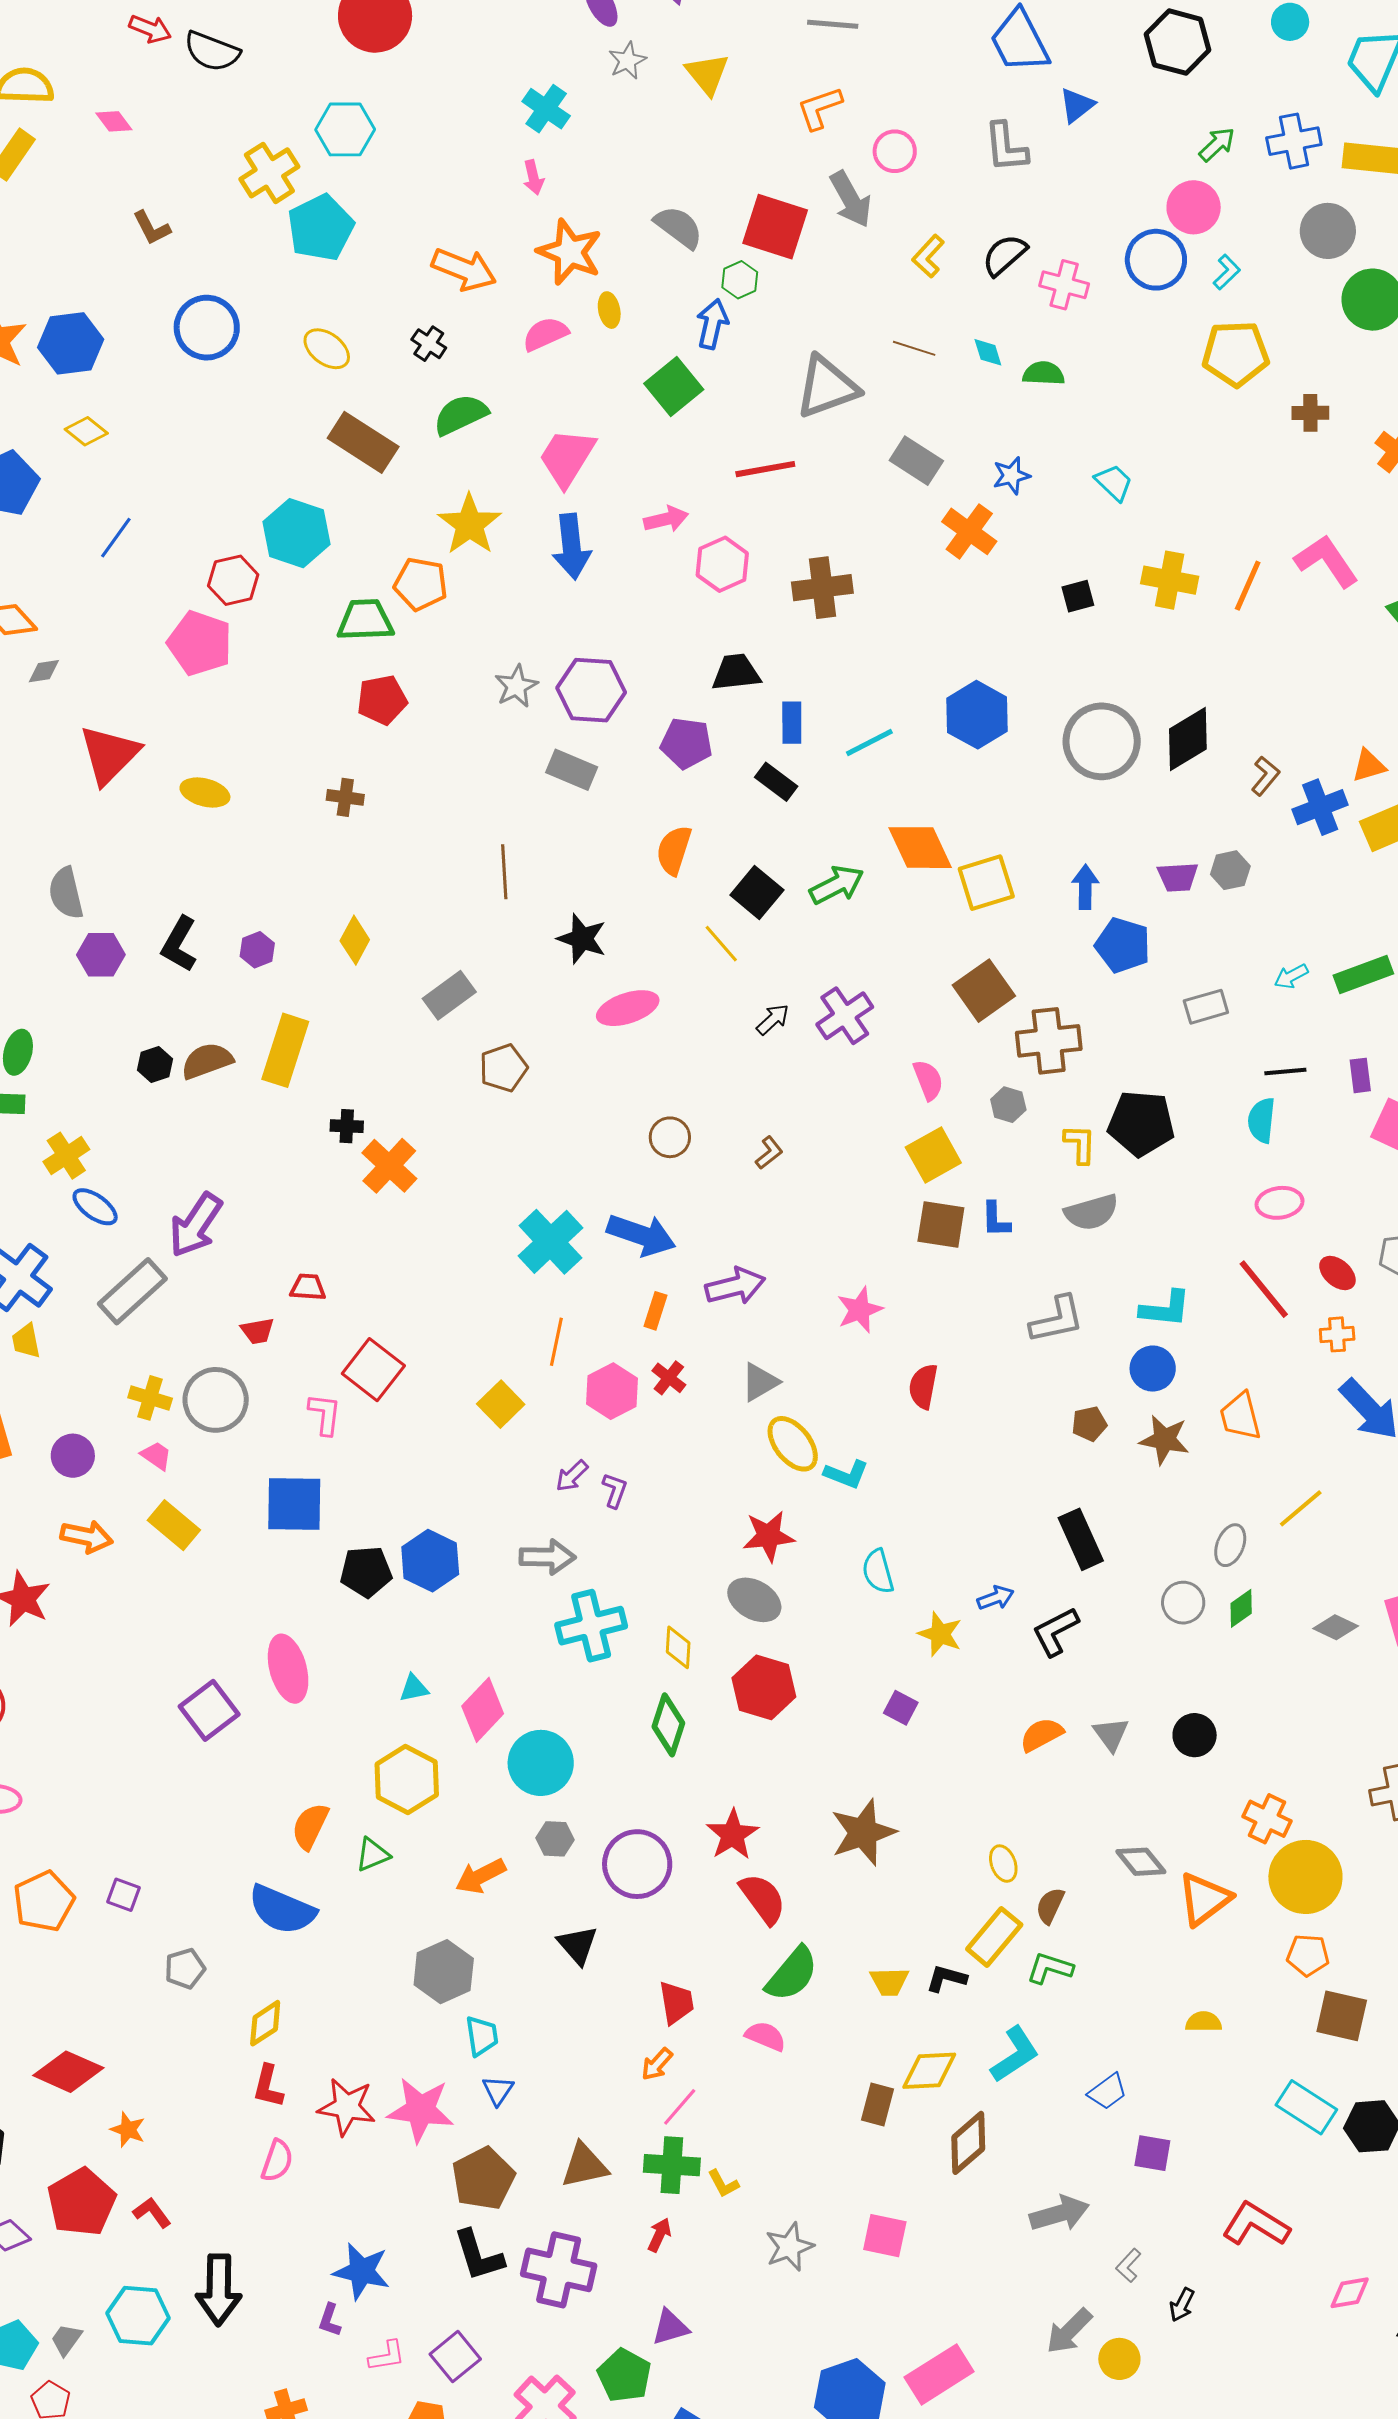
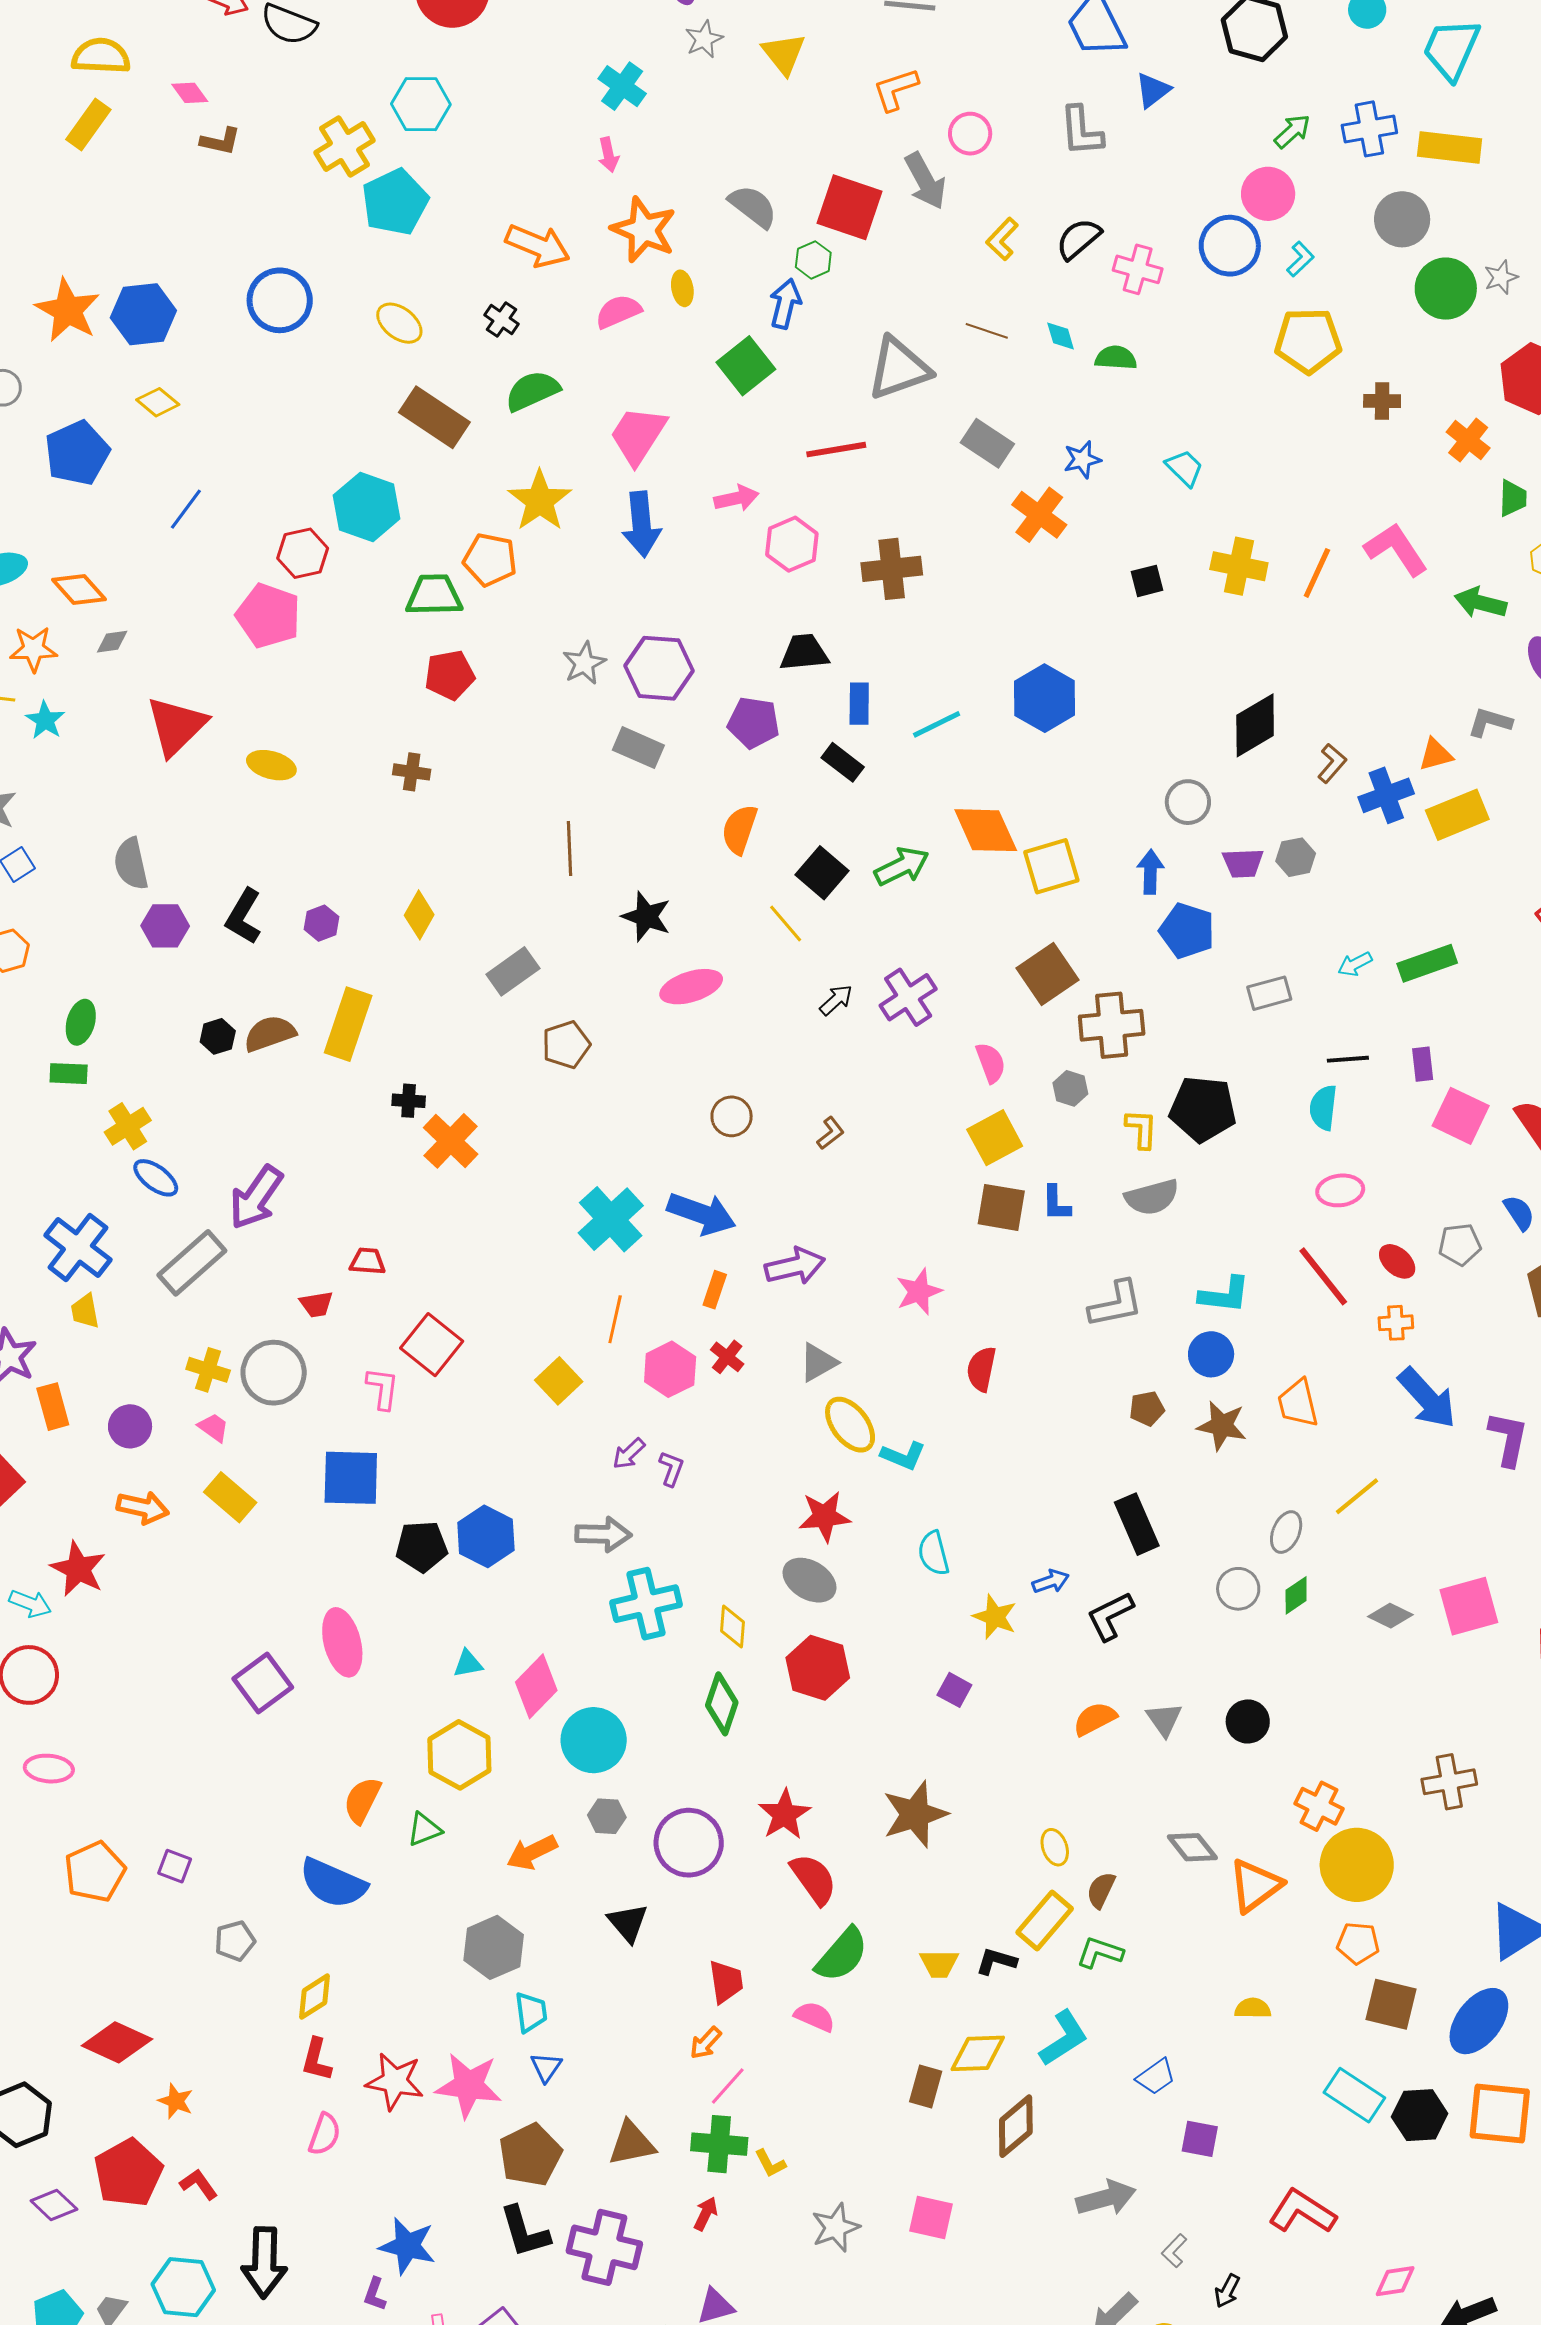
brown L-shape: (152, 228) -> (220, 141), moved, turned -51
gray circle: (1102, 741) -> (1188, 802), moved, size x0.6

